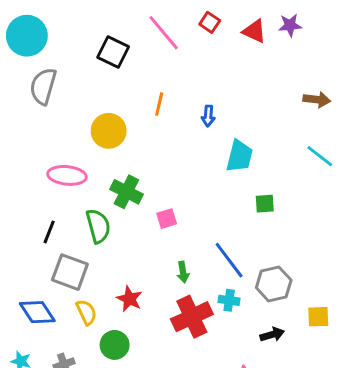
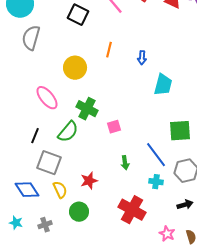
pink ellipse: (67, 175) -> (47, 98), turned 45
green square: (265, 204) -> (180, 131), moved, size x1.6
green semicircle: (98, 226) -> (68, 132), turned 55
red star: (129, 299) -> (89, 181), turned 30
red cross: (192, 317) -> (132, 210), moved, turned -36

